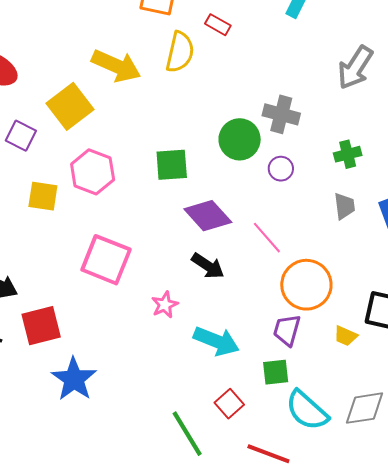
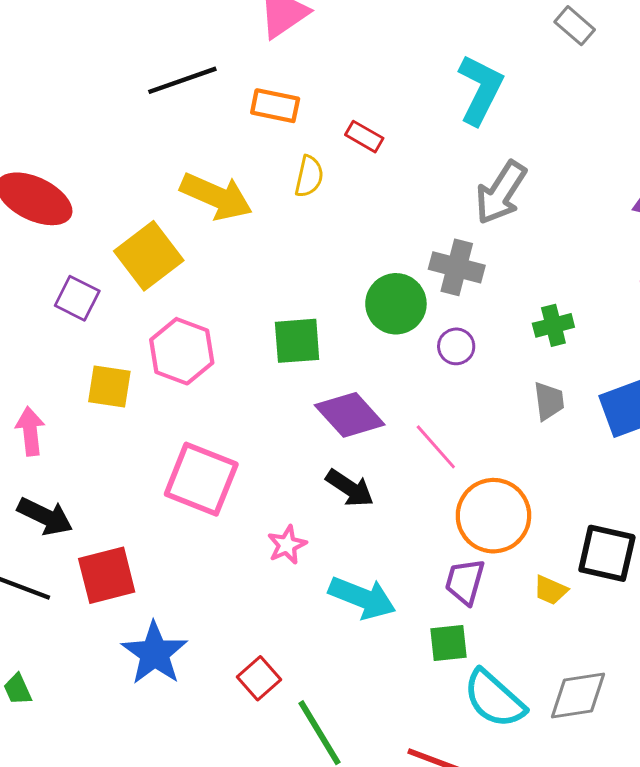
yellow semicircle: (180, 52) -> (309, 176), size x0.7
gray arrow: (355, 68) -> (501, 193), moved
red square: (229, 404) -> (259, 678), moved

